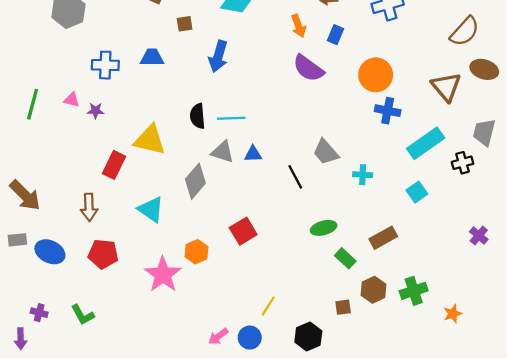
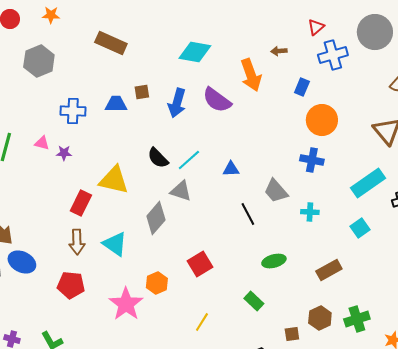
brown square: (185, 24) -> (142, 92), moved
orange arrow: (299, 26) -> (251, 75), size x1.5
blue rectangle: (335, 35) -> (302, 87), moved
purple semicircle: (308, 68) -> (217, 100), moved
blue cross: (388, 111) -> (312, 160), moved
black semicircle: (198, 116) -> (158, 158), turned -40
cyan line: (231, 118) -> (189, 160), turned -40
blue triangle: (253, 154) -> (231, 169), moved
brown arrow: (89, 207) -> (77, 242), moved
blue ellipse: (50, 252) -> (22, 262), moved
green rectangle: (345, 258) -> (254, 301), moved
yellow line: (268, 306) -> (202, 322), moved

